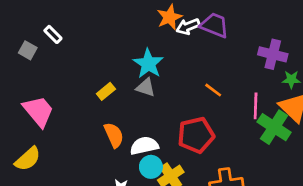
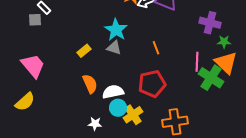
gray square: (28, 50) -> (35, 20), moved, turned -32
orange line: (213, 90) -> (156, 48), moved, turned 32

